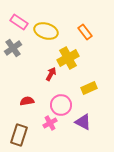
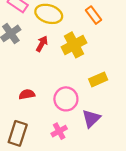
red arrow: (51, 74) -> (42, 44), moved
purple triangle: (83, 122) -> (91, 118), turned 48
pink cross: (50, 123) -> (59, 131), moved

